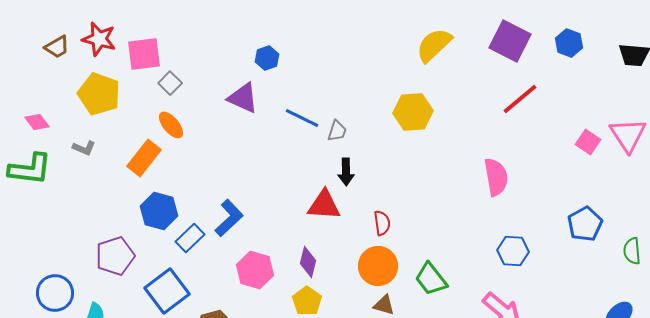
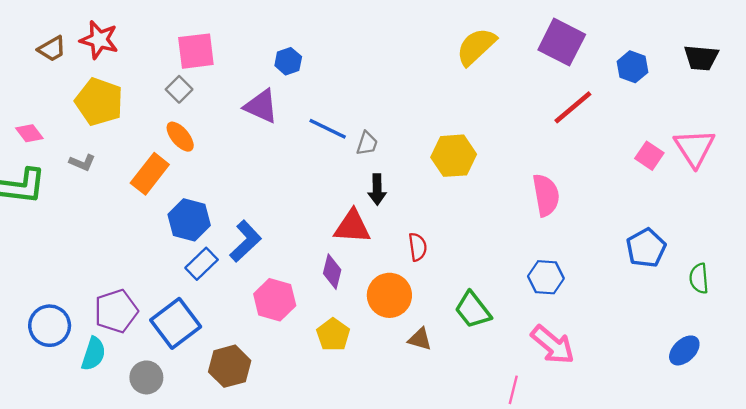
blue hexagon: (569, 43) -> (633, 67), moved
pink square: (144, 54) -> (196, 51), moved
yellow hexagon: (413, 112) -> (454, 156), moved
blue hexagon: (159, 211) -> (189, 220), moved
blue hexagon: (513, 251) -> (546, 277), moved
purple pentagon: (115, 256) -> (116, 311), moved
purple diamond: (308, 262) -> (332, 272), moved
orange circle: (378, 266) -> (389, 295), moved

